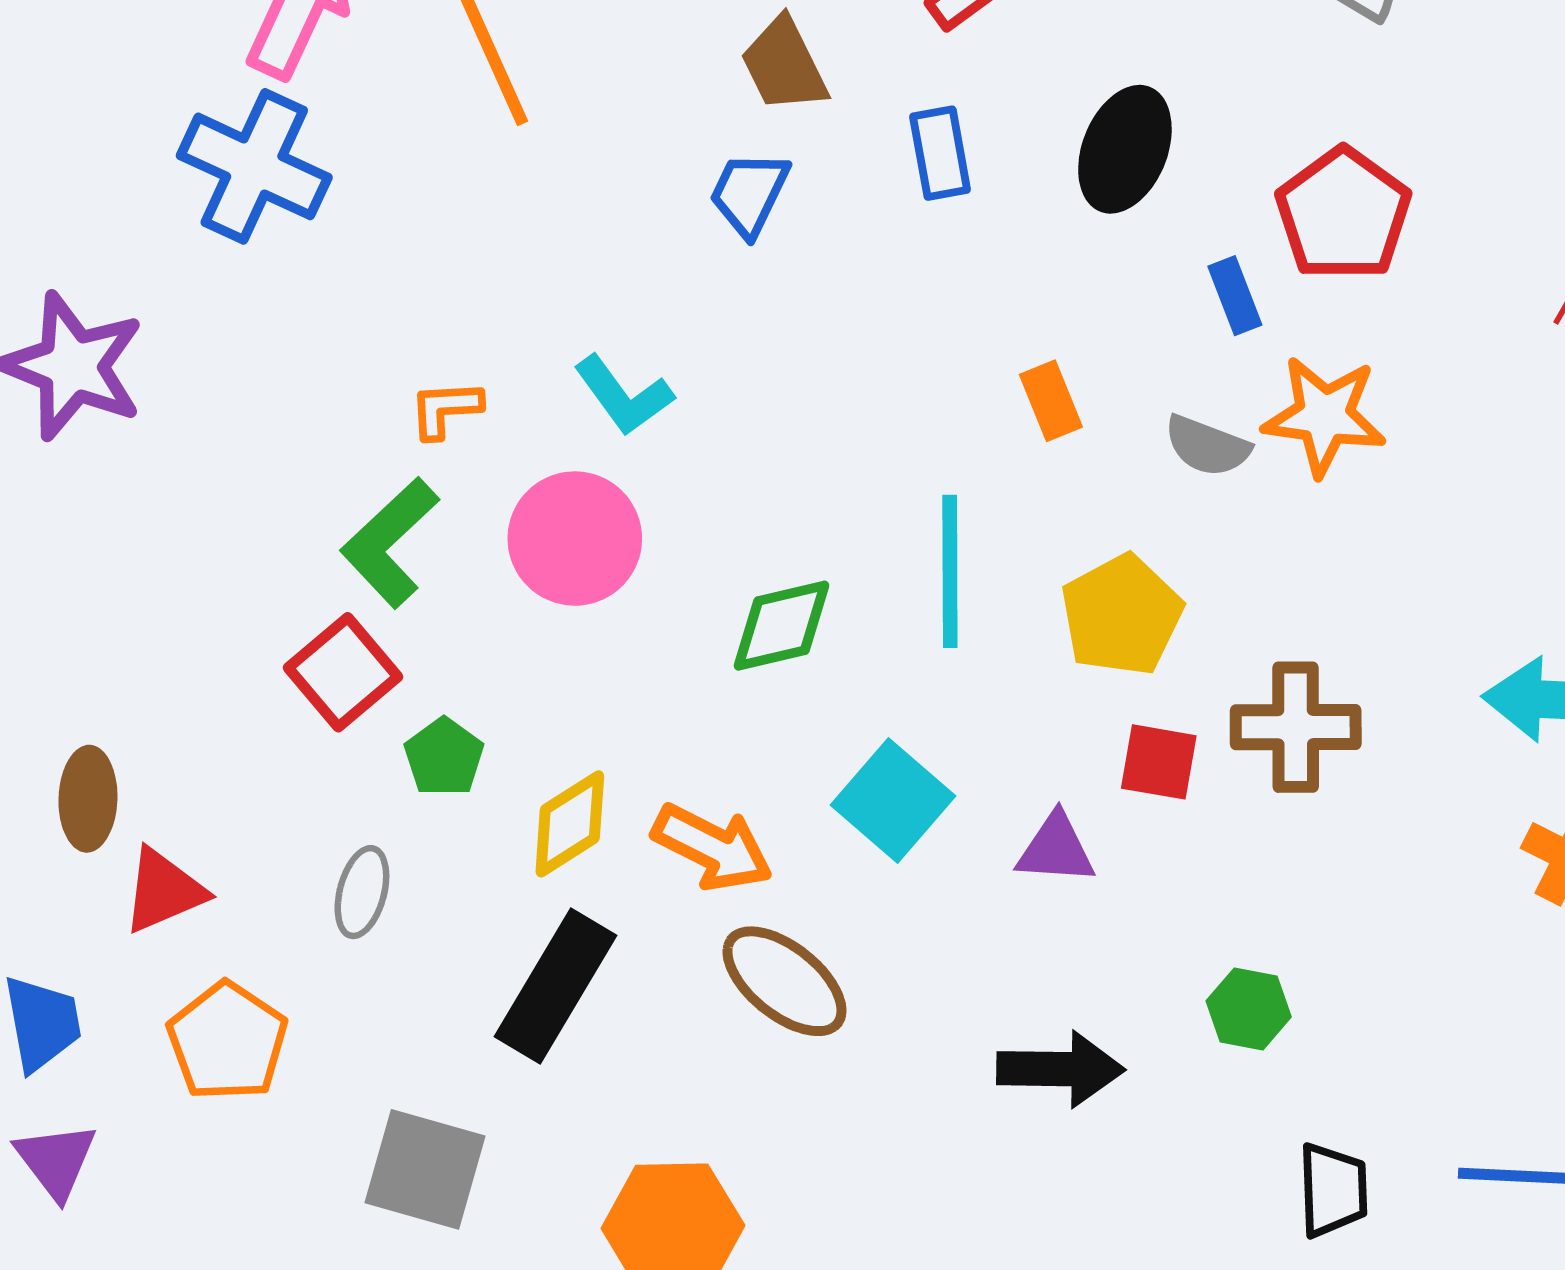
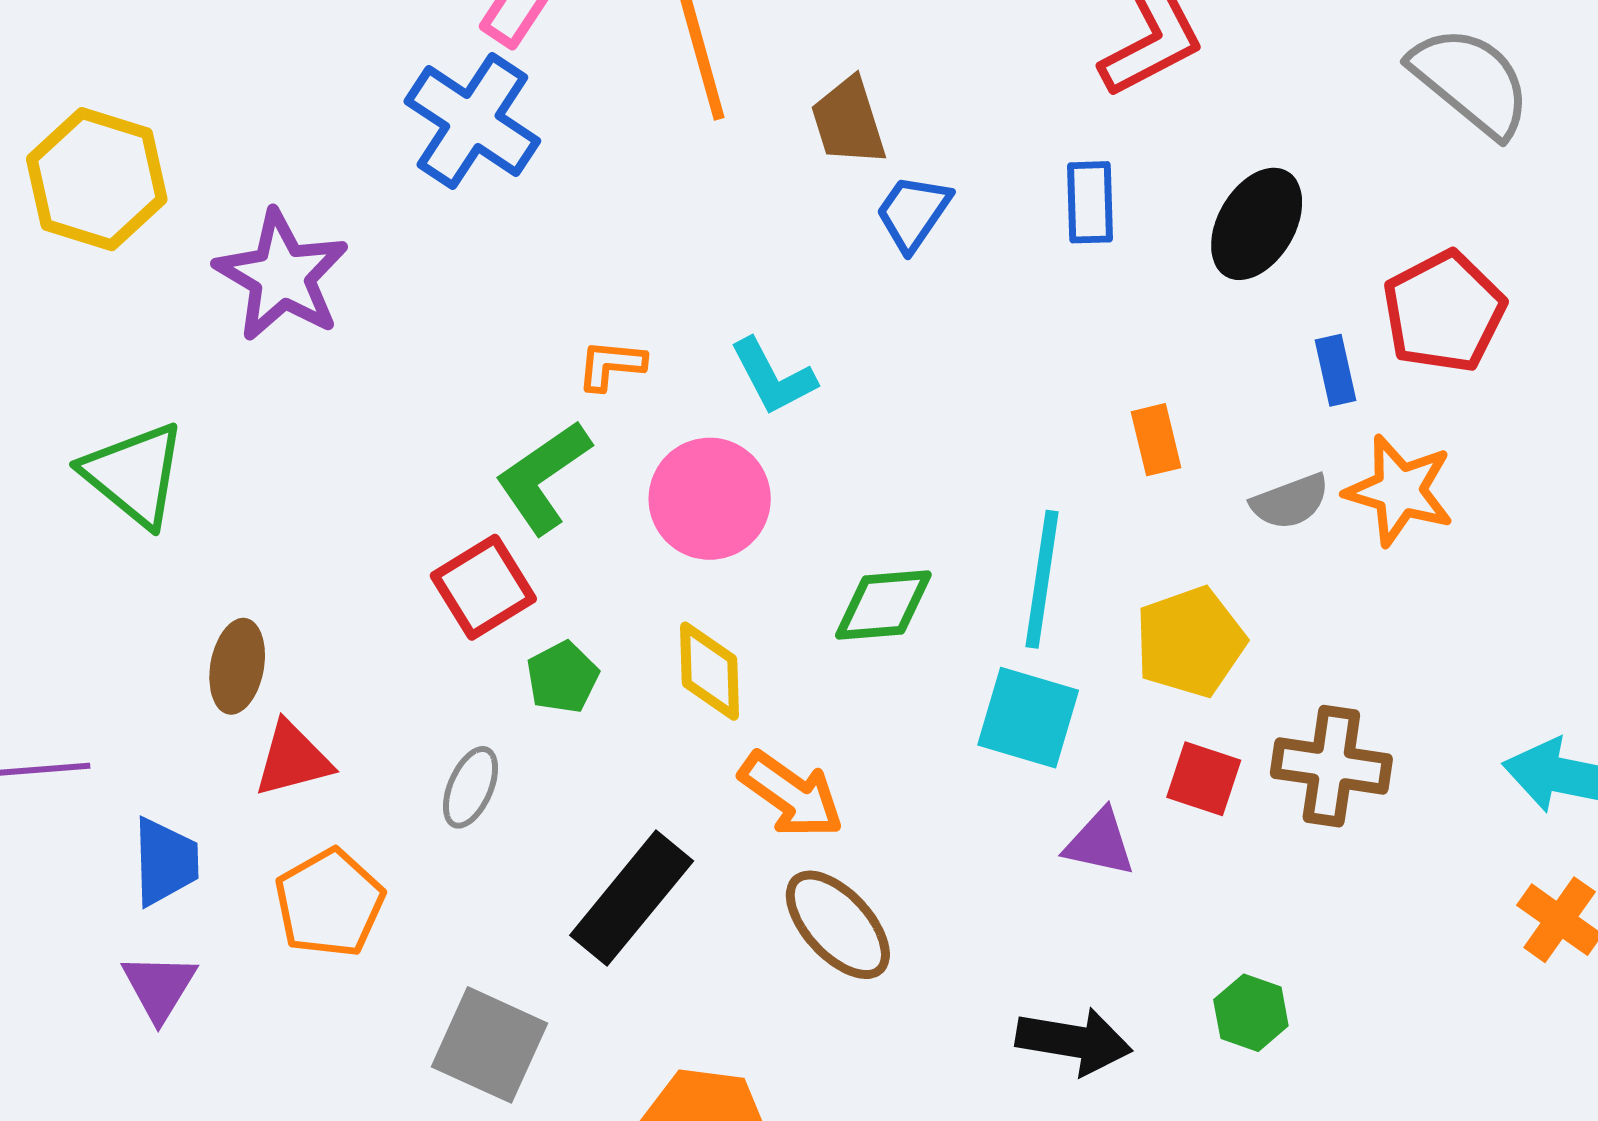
brown trapezoid: (784, 65) -> (848, 121), moved
gray semicircle: (1207, 446) -> (1290, 502), turned -50
cyan square: (893, 801) -> (1028, 718), moved, turned -33
yellow diamond: (570, 824) -> (709, 671), moved, turned -68

